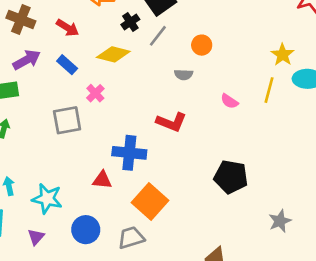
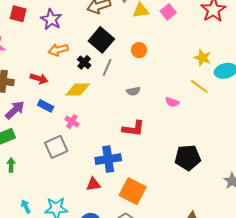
orange circle: (202, 45) -> (139, 50), moved
yellow line: (269, 90) -> (199, 86), turned -54

